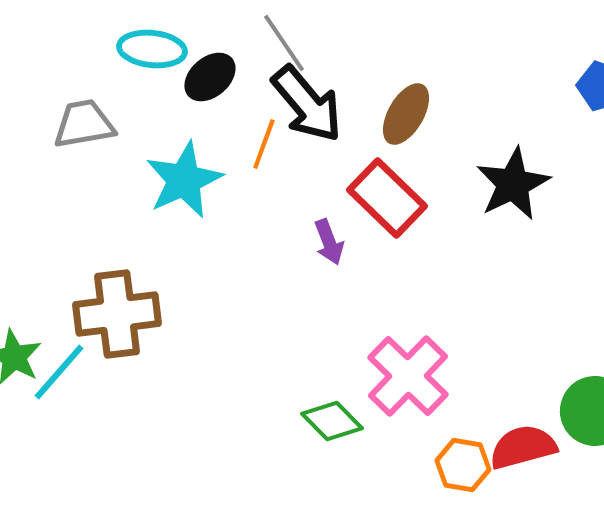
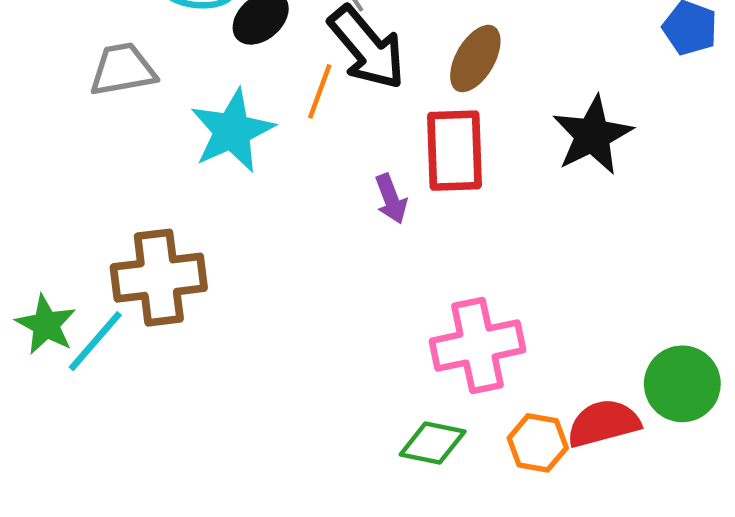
red rectangle: (387, 198) -> (455, 151), turned 44
pink cross: (408, 376) -> (478, 346), turned 34
green diamond: (332, 421) -> (433, 443), moved, turned -34

